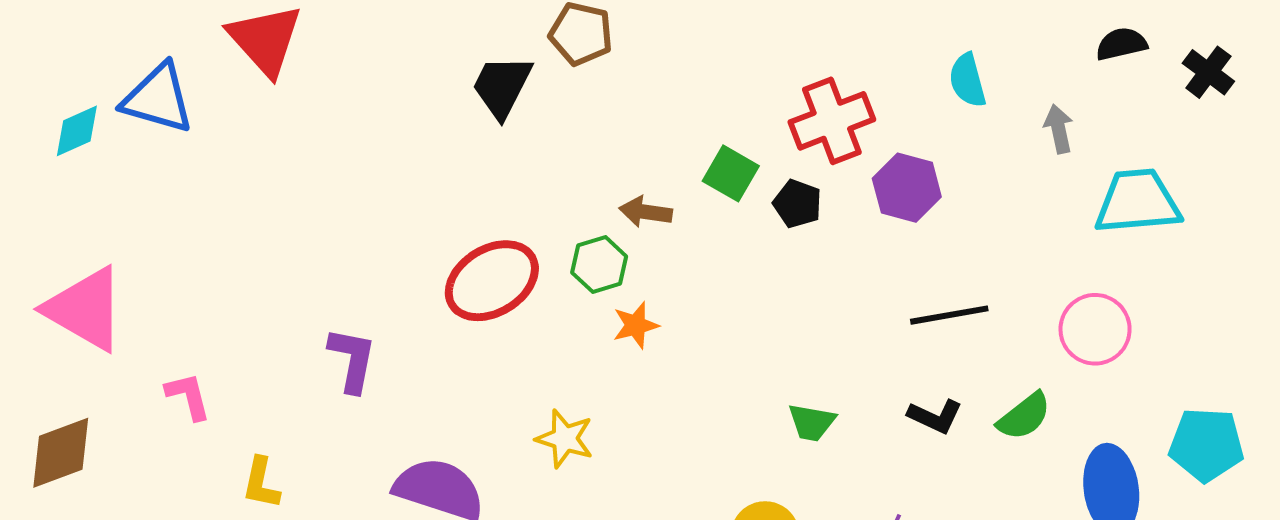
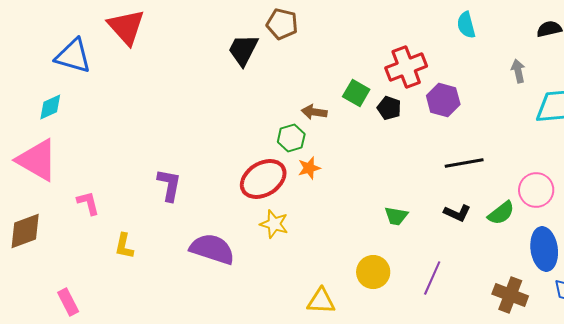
cyan semicircle: (968, 80) -> (466, 25), moved
cyan diamond: (77, 131) -> (50, 107), moved
red ellipse: (492, 281) -> (263, 179), moved
pink circle: (1095, 329) -> (536, 190), moved

